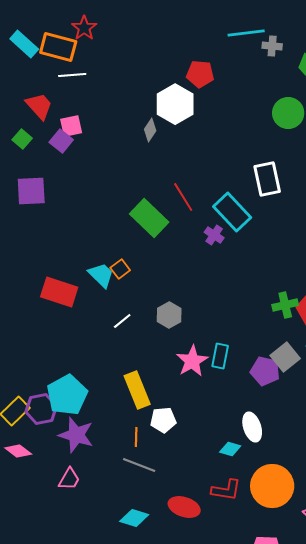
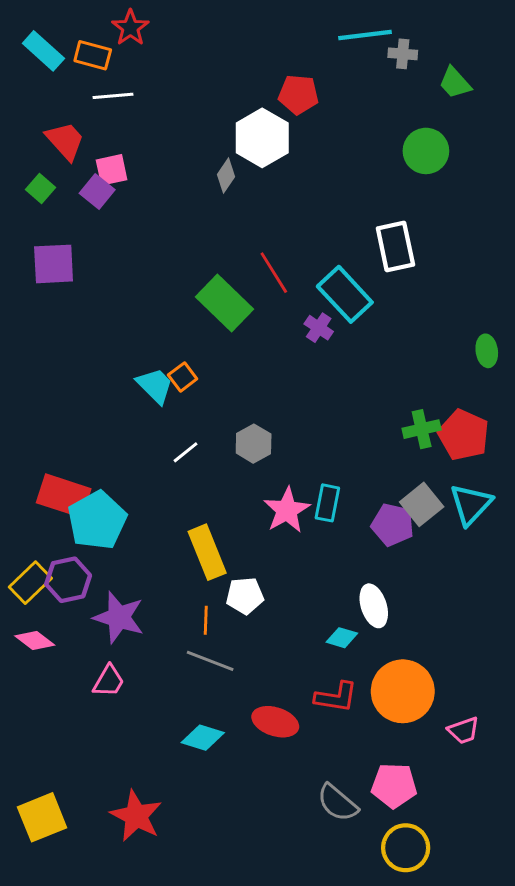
orange rectangle: (58, 47) -> (93, 55), size x0.7
red rectangle: (59, 292) -> (64, 496), moved
cyan pentagon: (67, 395) -> (97, 520), moved

